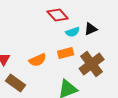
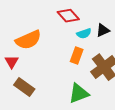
orange rectangle: (66, 53) -> (77, 56), turned -56
orange semicircle: (38, 60) -> (28, 40), moved, size x1.4

